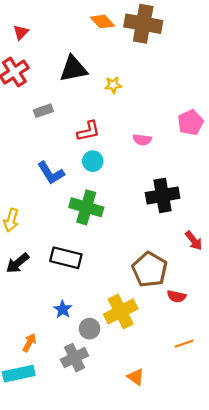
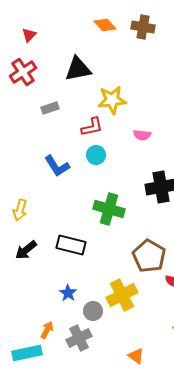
brown cross: (143, 24) -> (143, 27), size x0.7
yellow star: (113, 85) -> (112, 100), moved, size x1.8
green cross: (86, 207) -> (109, 209), moved
orange arrow: (29, 343) -> (47, 330), moved

